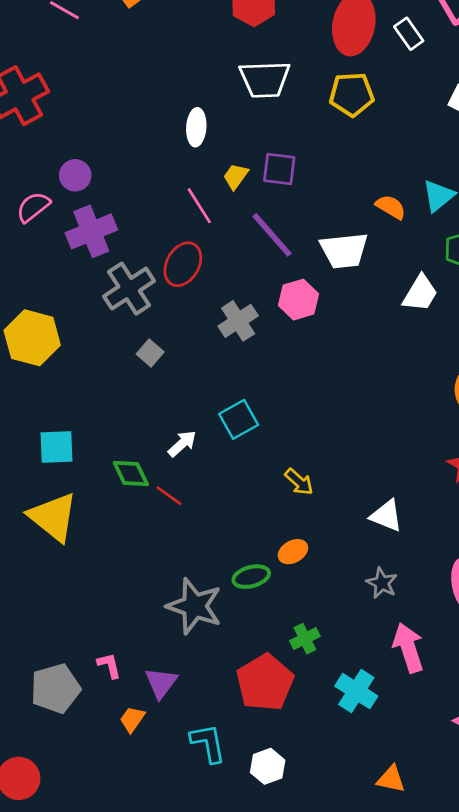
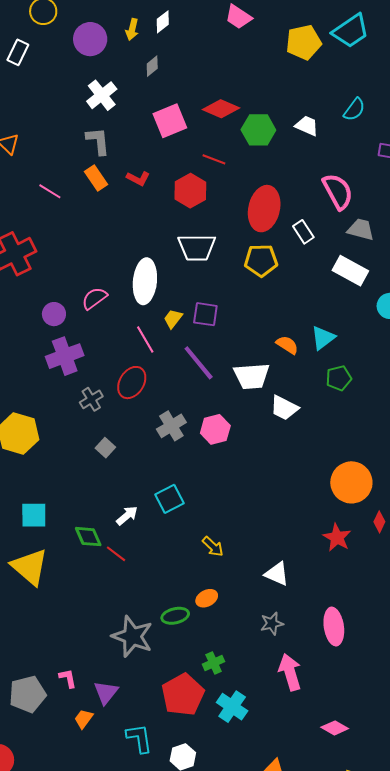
white rectangle: (409, 34) -> (303, 232), moved
white ellipse: (196, 127) -> (145, 281), size x1.6
pink semicircle: (33, 207) -> (94, 298), moved
gray cross: (129, 289) -> (91, 399), size x0.6
white trapezoid: (420, 293) -> (284, 408), moved, turned 84
pink hexagon: (299, 300) -> (215, 429), moved
gray star: (382, 583) -> (272, 624), turned 30
cyan cross: (356, 691) -> (232, 707), moved

